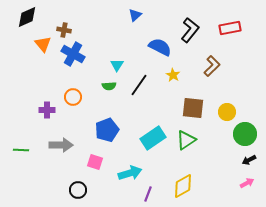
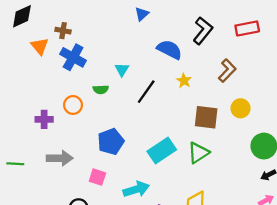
green semicircle: (109, 86) -> (101, 89), moved
yellow circle: (227, 112) -> (241, 108), moved

